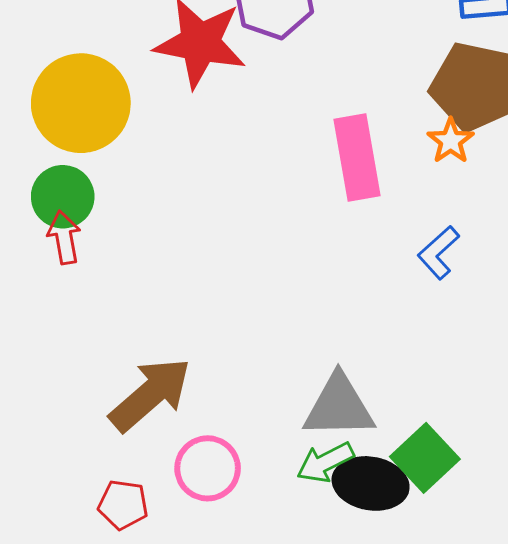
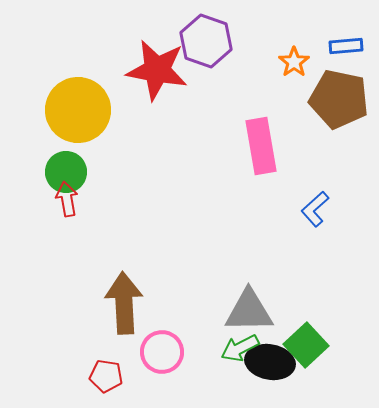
orange star: (451, 141) -> (294, 62), moved
brown arrow: (150, 394) -> (124, 303), turned -52

